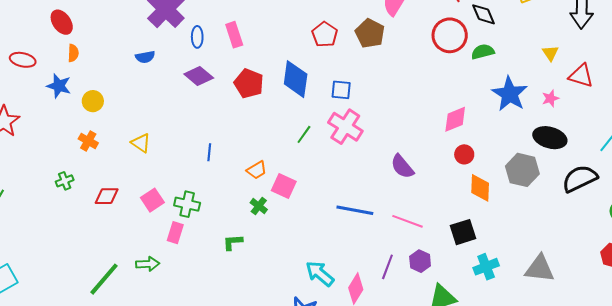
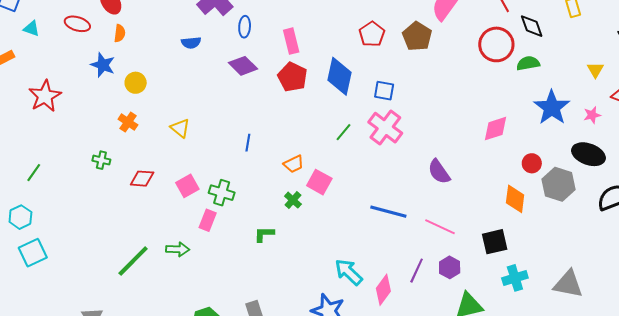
pink rectangle: (234, 35) -> (291, 41), moved
red ellipse: (23, 60) -> (77, 24), moved
red circle: (464, 154) -> (532, 163), moved
green cross: (65, 181) -> (101, 160), turned 30

